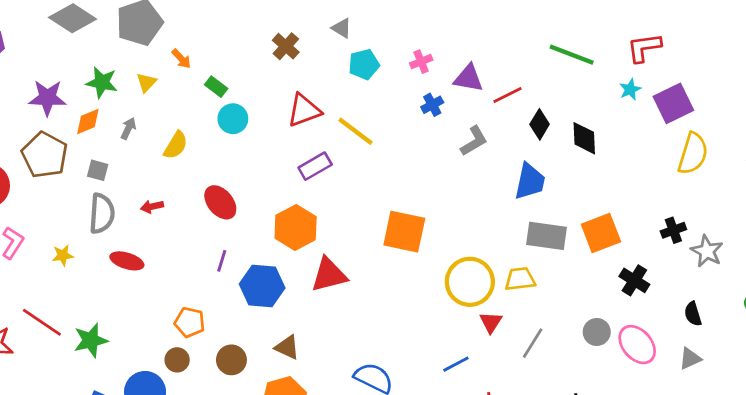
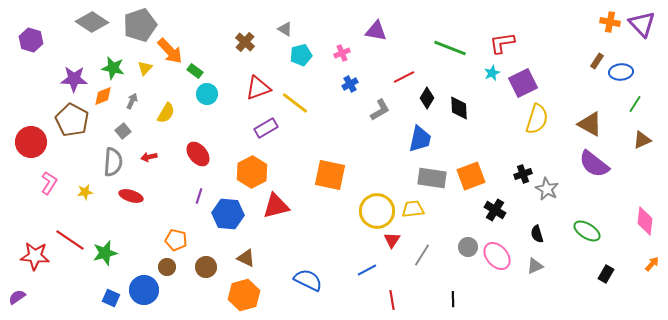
orange arrow: (181, 59) -> (170, 51), size x1.8
purple triangle: (468, 78) -> (376, 31), moved
gray square: (98, 170) -> (123, 131), moved, turned 35

